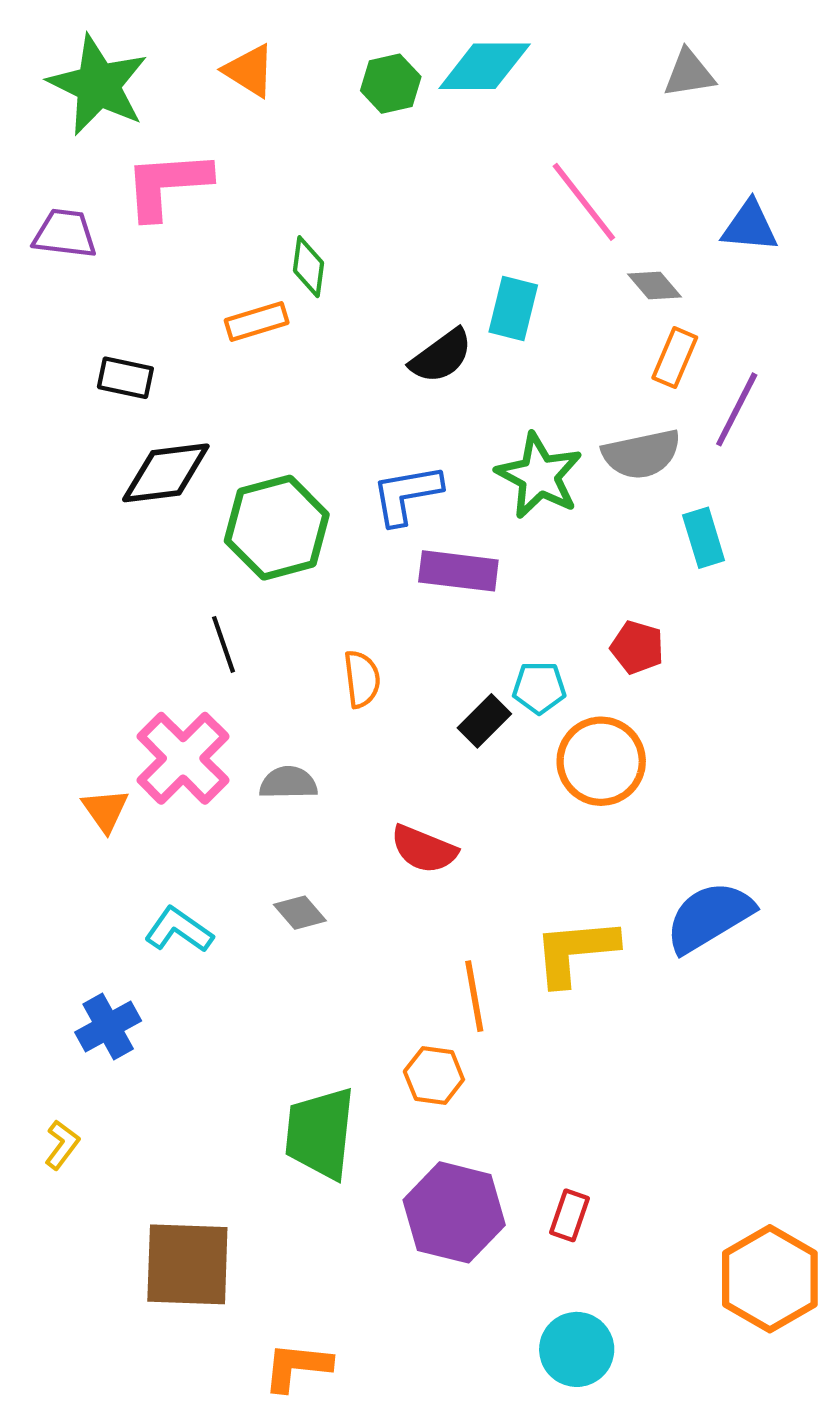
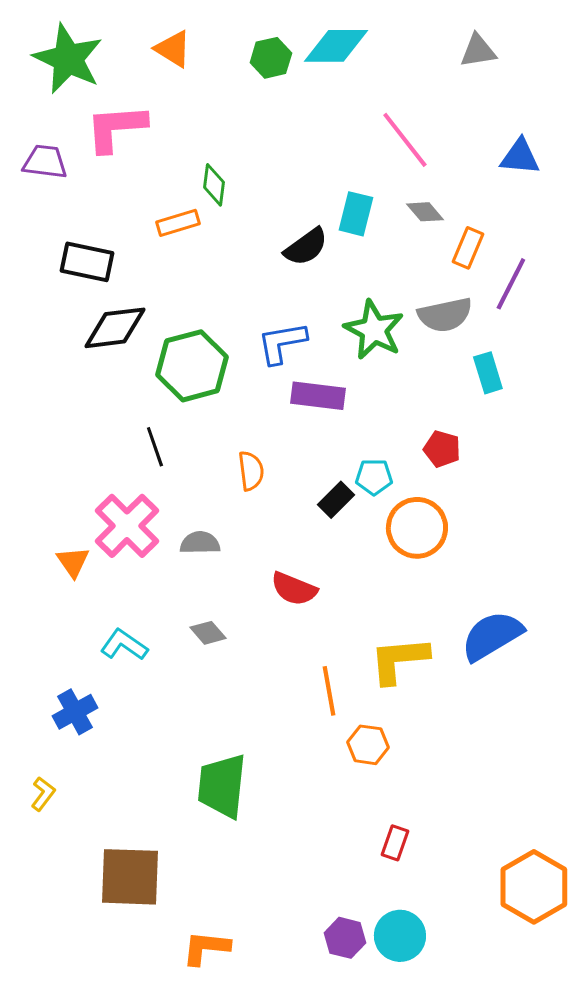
gray diamond: (655, 285) -> (425, 212), moved
black rectangle: (125, 378) -> (87, 262), size x1.4
orange hexagon: (434, 1076) -> (368, 745), moved
purple hexagon: (454, 1212) -> (345, 938), moved, size x0.6

